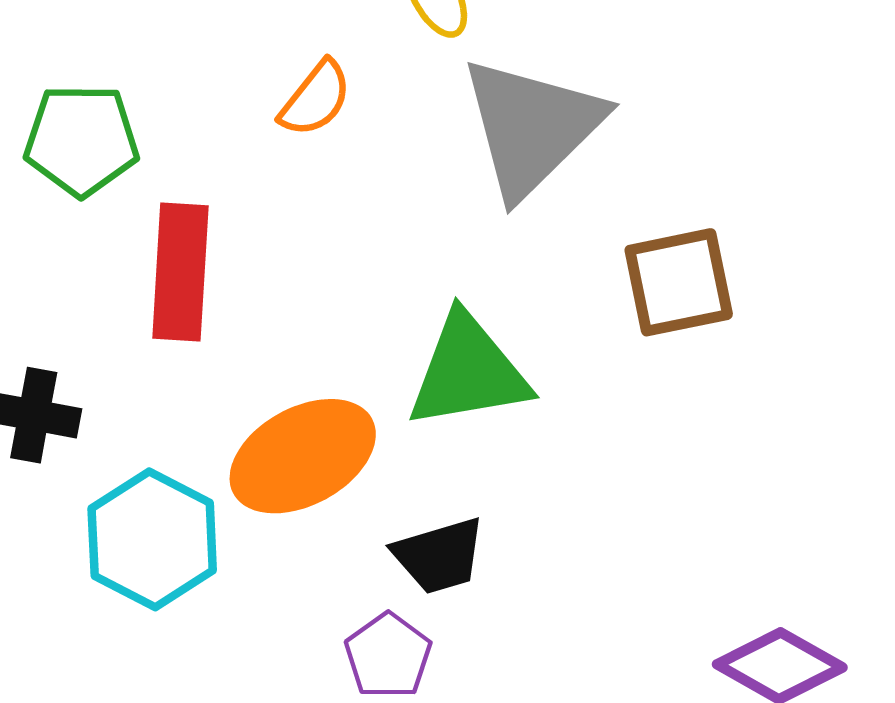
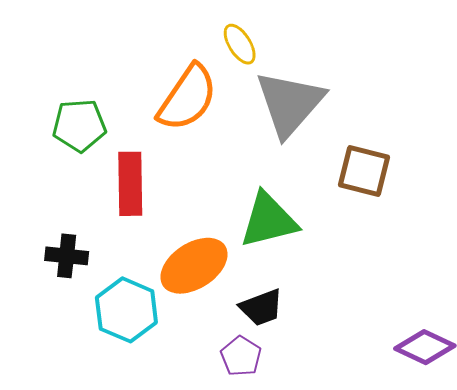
orange semicircle: (316, 99) -> (187, 98), size x1.8
brown square: (679, 282) -> (364, 171), turned 30

